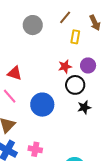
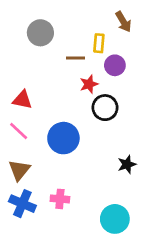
brown line: (65, 17) -> (75, 58), moved, turned 56
purple circle: (88, 65) -> (115, 65), moved
black star: (84, 107) -> (127, 164), moved

